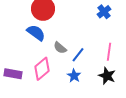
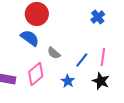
blue line: (78, 55) -> (82, 60), moved

